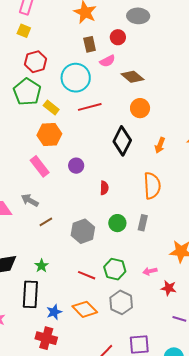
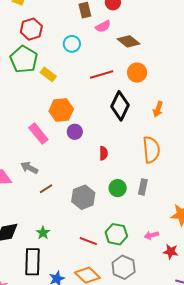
cyan circle: (76, 78) -> (72, 44), size x0.6
red line: (90, 107) -> (102, 74), moved
orange hexagon: (49, 134) -> (61, 110), moved

